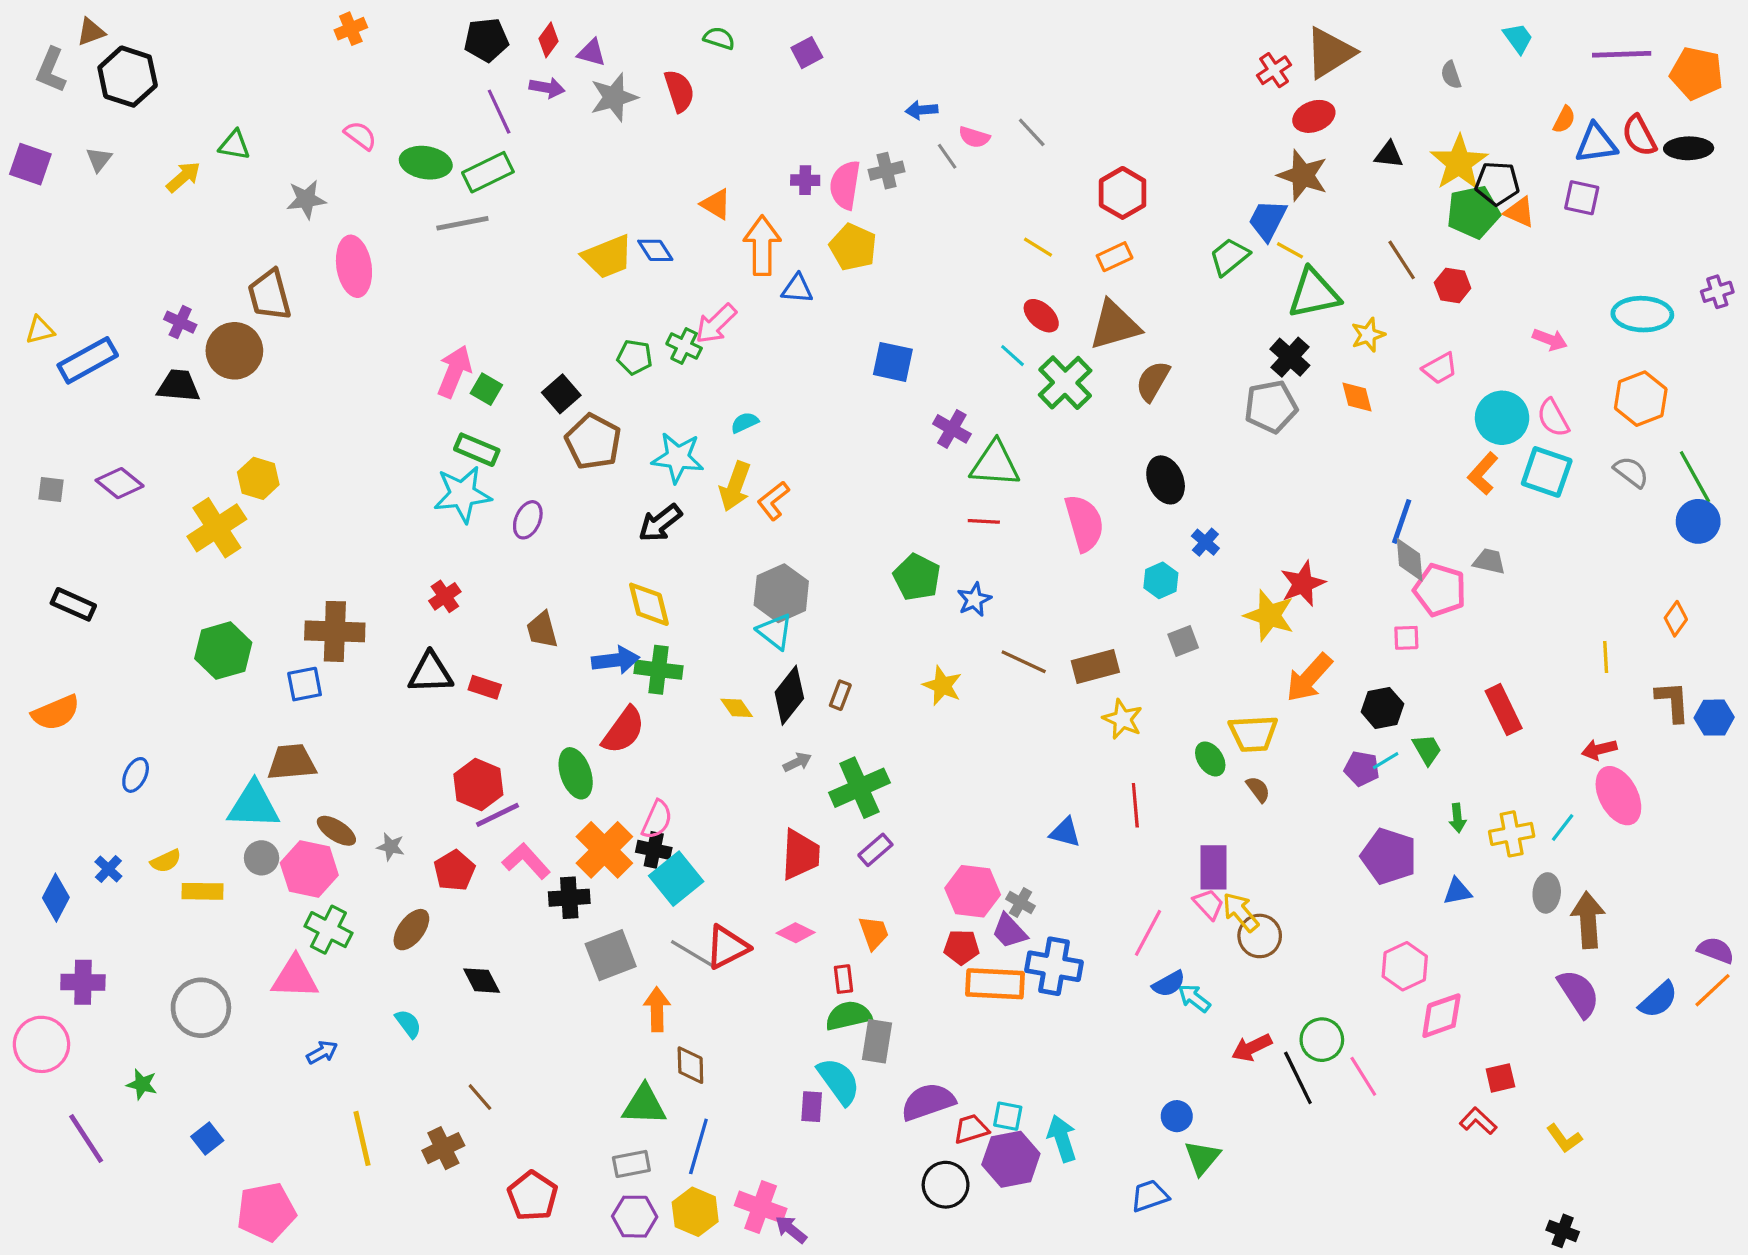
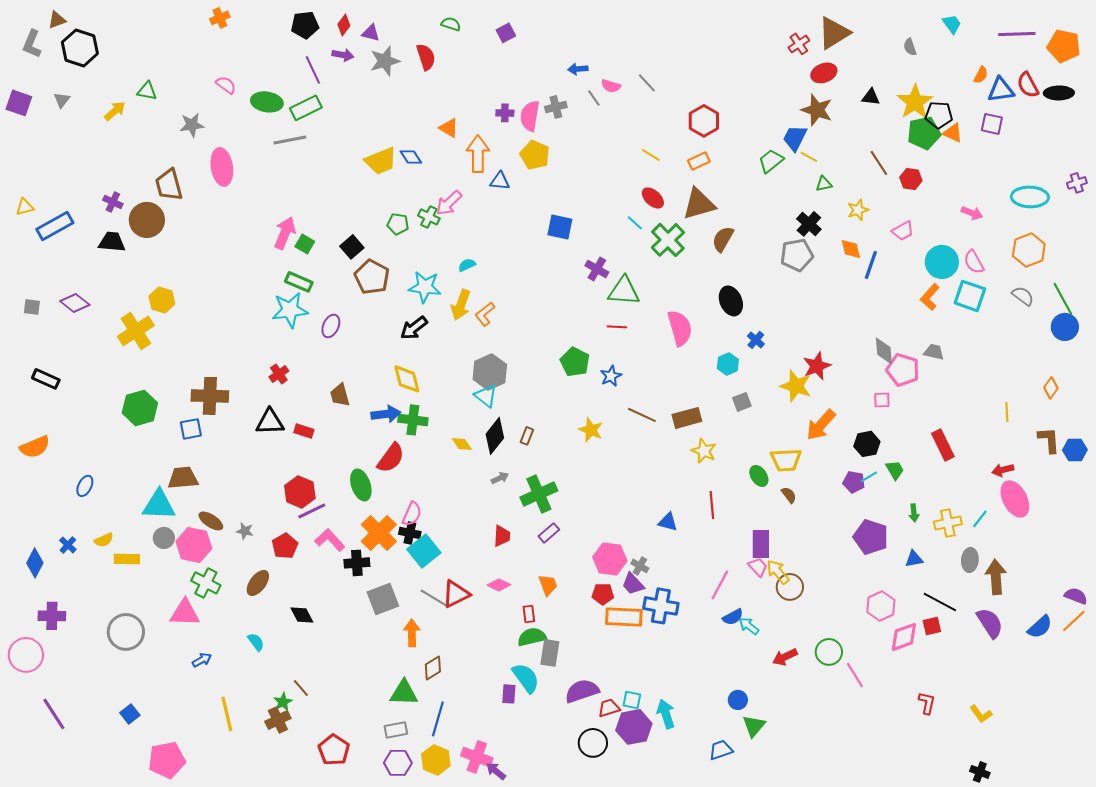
green triangle: (1314, 293) -> (824, 184), size x0.5
blue line: (1402, 521) -> (871, 265), moved
red trapezoid: (800, 855) -> (502, 536), size x0.7
brown diamond: (690, 1065) -> (433, 668), turned 60
black line: (1298, 1078) -> (940, 602), moved, turned -36
red square: (1500, 1078) -> (932, 626), moved
green star: (142, 1084) -> (283, 702), moved, turned 30
red L-shape: (1478, 1121) -> (927, 703), turned 60

